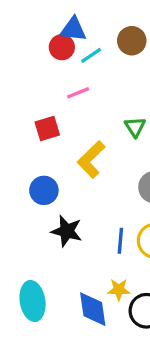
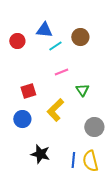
red circle: (62, 47) -> (17, 41), moved
pink line: (78, 93) -> (61, 72), moved
blue circle: (44, 190) -> (22, 119), moved

